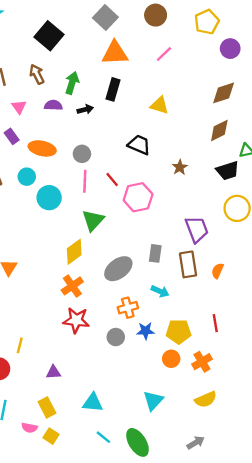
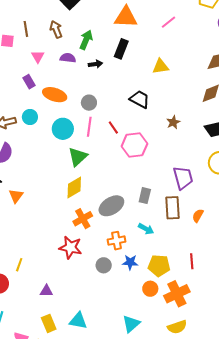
yellow triangle: (159, 105) -> (161, 66), turned -30
cyan circle: (27, 177) -> (30, 117), moved
cyan circle: (49, 198) -> (63, 129), moved
green triangle: (93, 220) -> (78, 157), moved
orange cross: (72, 286) -> (83, 219), moved
orange cross: (202, 362) -> (177, 294), size x1.4
yellow rectangle: (47, 407) -> (49, 323), moved

